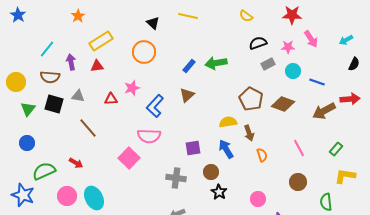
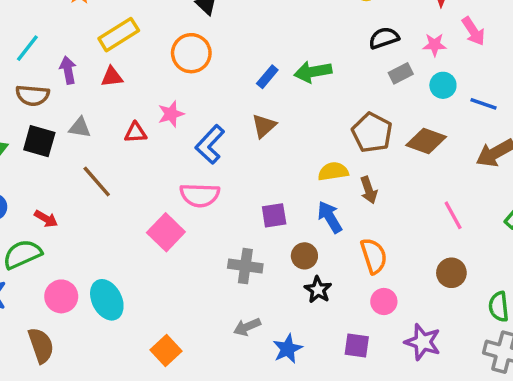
orange semicircle: (262, 155) -> (374, 256), moved, size x1.5
red arrow: (76, 163) -> (46, 219), moved

